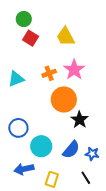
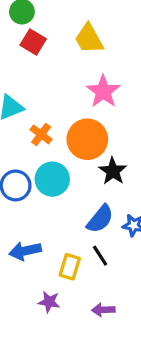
orange cross: (49, 73) -> (41, 134), moved, turned -32
cyan circle: (41, 146) -> (52, 179), moved
black line: (86, 178) -> (100, 256), moved

